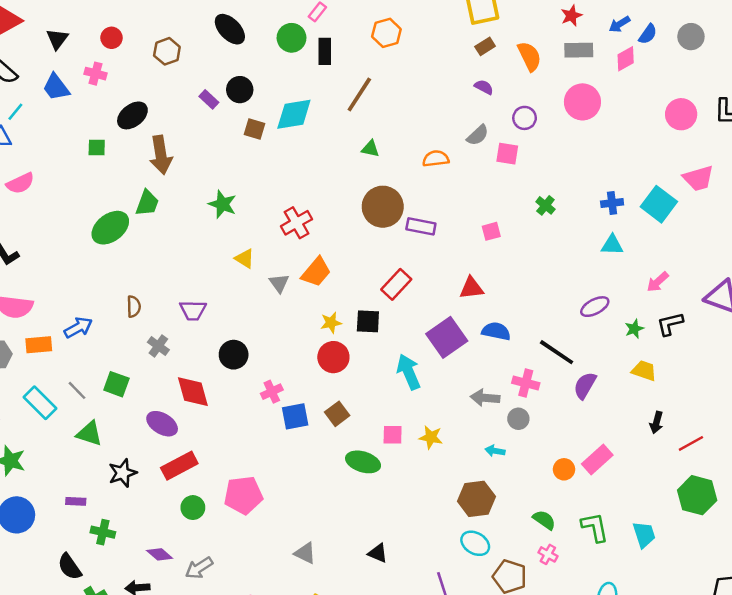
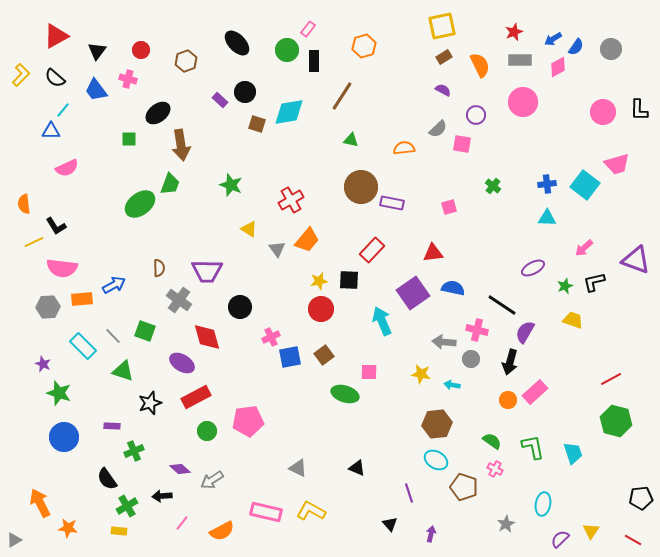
purple trapezoid: (193, 310) -> (207, 271), size x1.4
gray cross: (158, 346) -> (179, 300), size x1.4
black arrow: (656, 422) -> (510, 362), moved, size x1.4
yellow star: (431, 437) -> (421, 374), moved
green cross: (103, 532) -> (134, 451), turned -36

